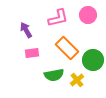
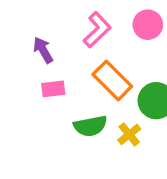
pink L-shape: (58, 18) -> (97, 30), turned -30

